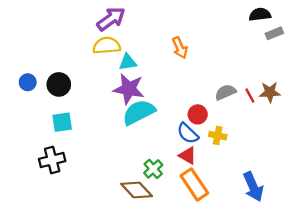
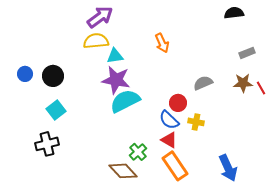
gray rectangle: (274, 33) -> (247, 53), moved
red line: (250, 96) -> (261, 88), moved
cyan square: (62, 122) -> (56, 110), turned -30

